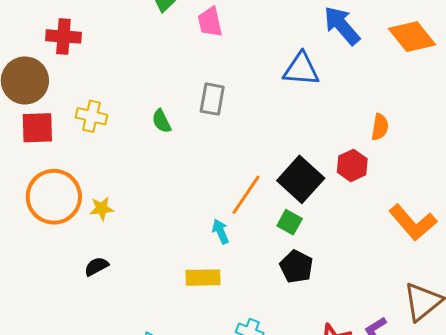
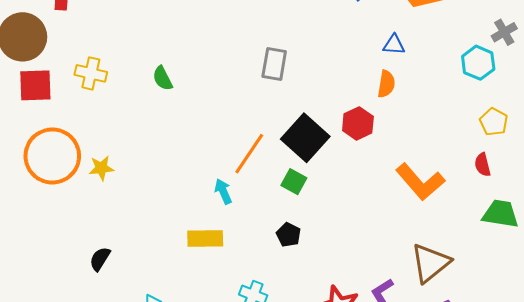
blue triangle: (301, 69) -> (394, 45), moved, size x0.6
gray rectangle: (212, 99) -> (274, 64), moved
black semicircle: (96, 266) -> (100, 259), moved, turned -30
black pentagon: (296, 267) -> (289, 235), moved, size x0.7

